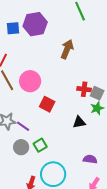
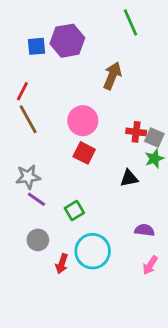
pink circle: (30, 81) -> (83, 121), moved
purple line: (23, 126) -> (36, 199), moved
gray circle: (21, 147) -> (38, 240), moved

